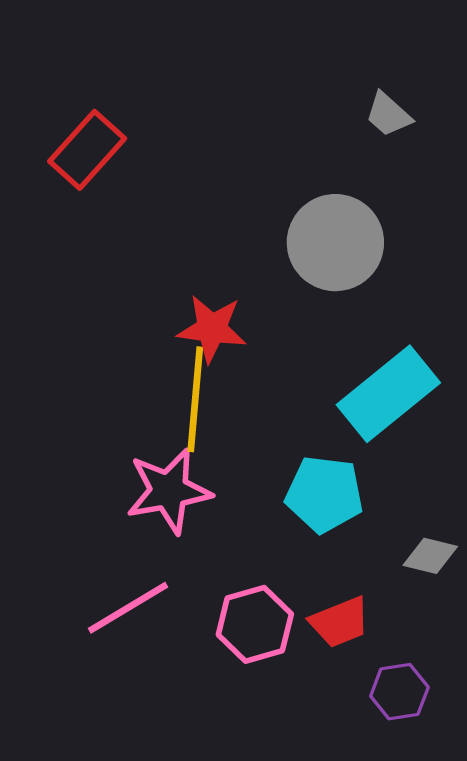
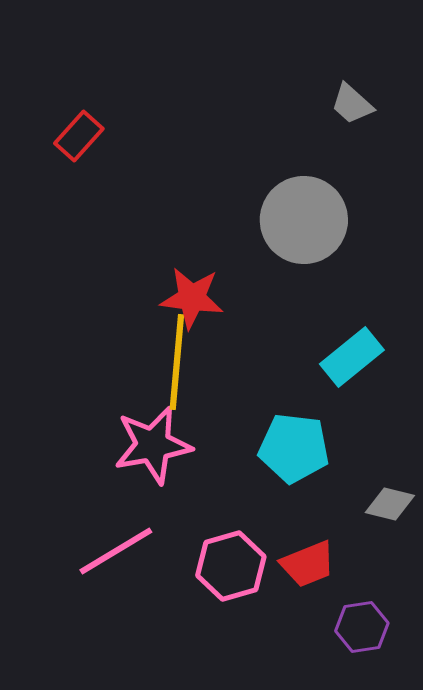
red rectangle: (87, 150) -> (79, 136), size x0.7
cyan rectangle: (388, 394) -> (352, 357), size x0.7

